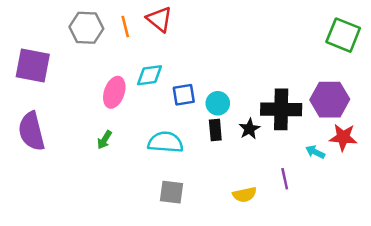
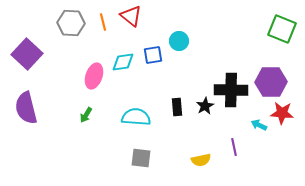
purple square: (33, 66) -> (27, 54), turned 32
blue square: (184, 95) -> (153, 55), moved
cyan circle: (218, 103) -> (179, 41), moved

